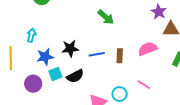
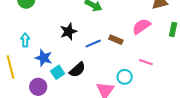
black star: (70, 48) -> (69, 32), moved
brown rectangle: (120, 56) -> (116, 40), turned -56
blue star: (45, 57) -> (44, 58), turned -30

